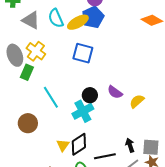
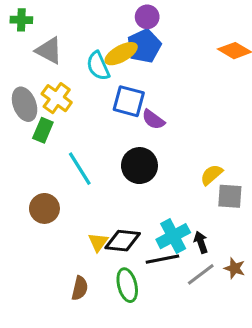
cyan semicircle: (56, 18) -> (98, 66), moved
purple semicircle: (115, 92) -> (153, 120), moved
black circle: (90, 95) -> (139, 166), size x1.5
cyan cross: (83, 111) -> (173, 236), moved
black diamond: (79, 144) -> (123, 241), turned 40
gray square: (151, 147) -> (230, 196), moved

